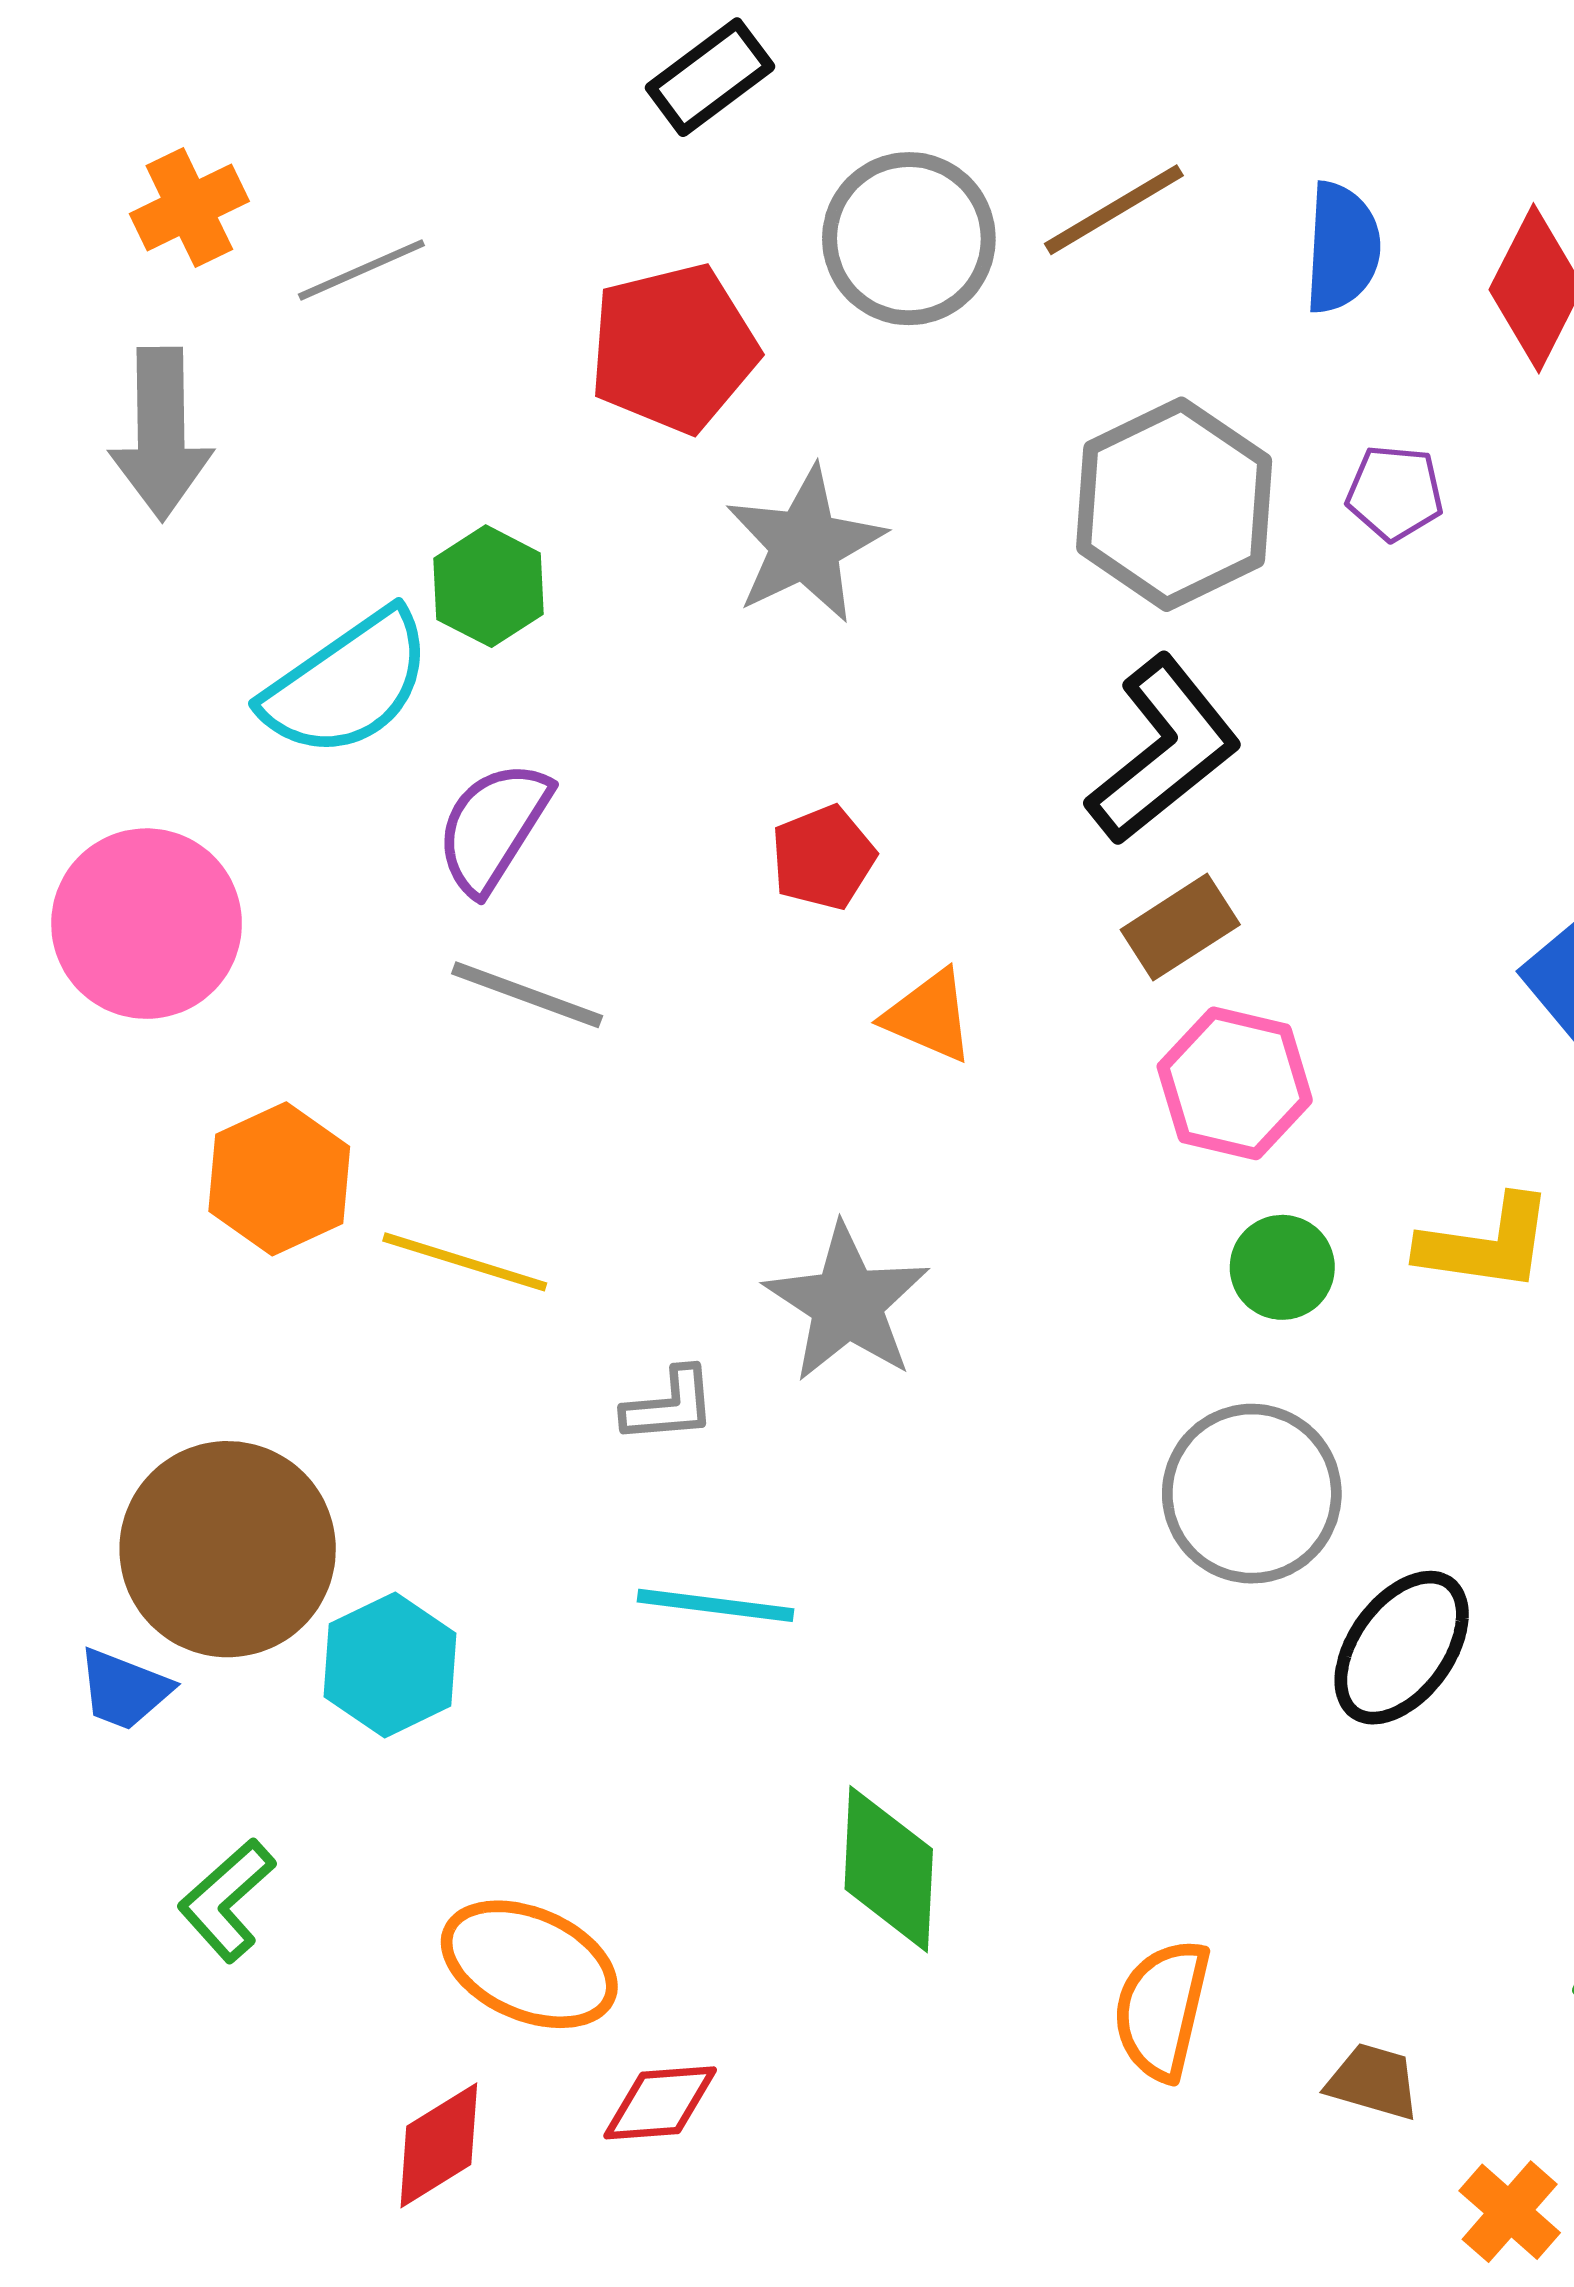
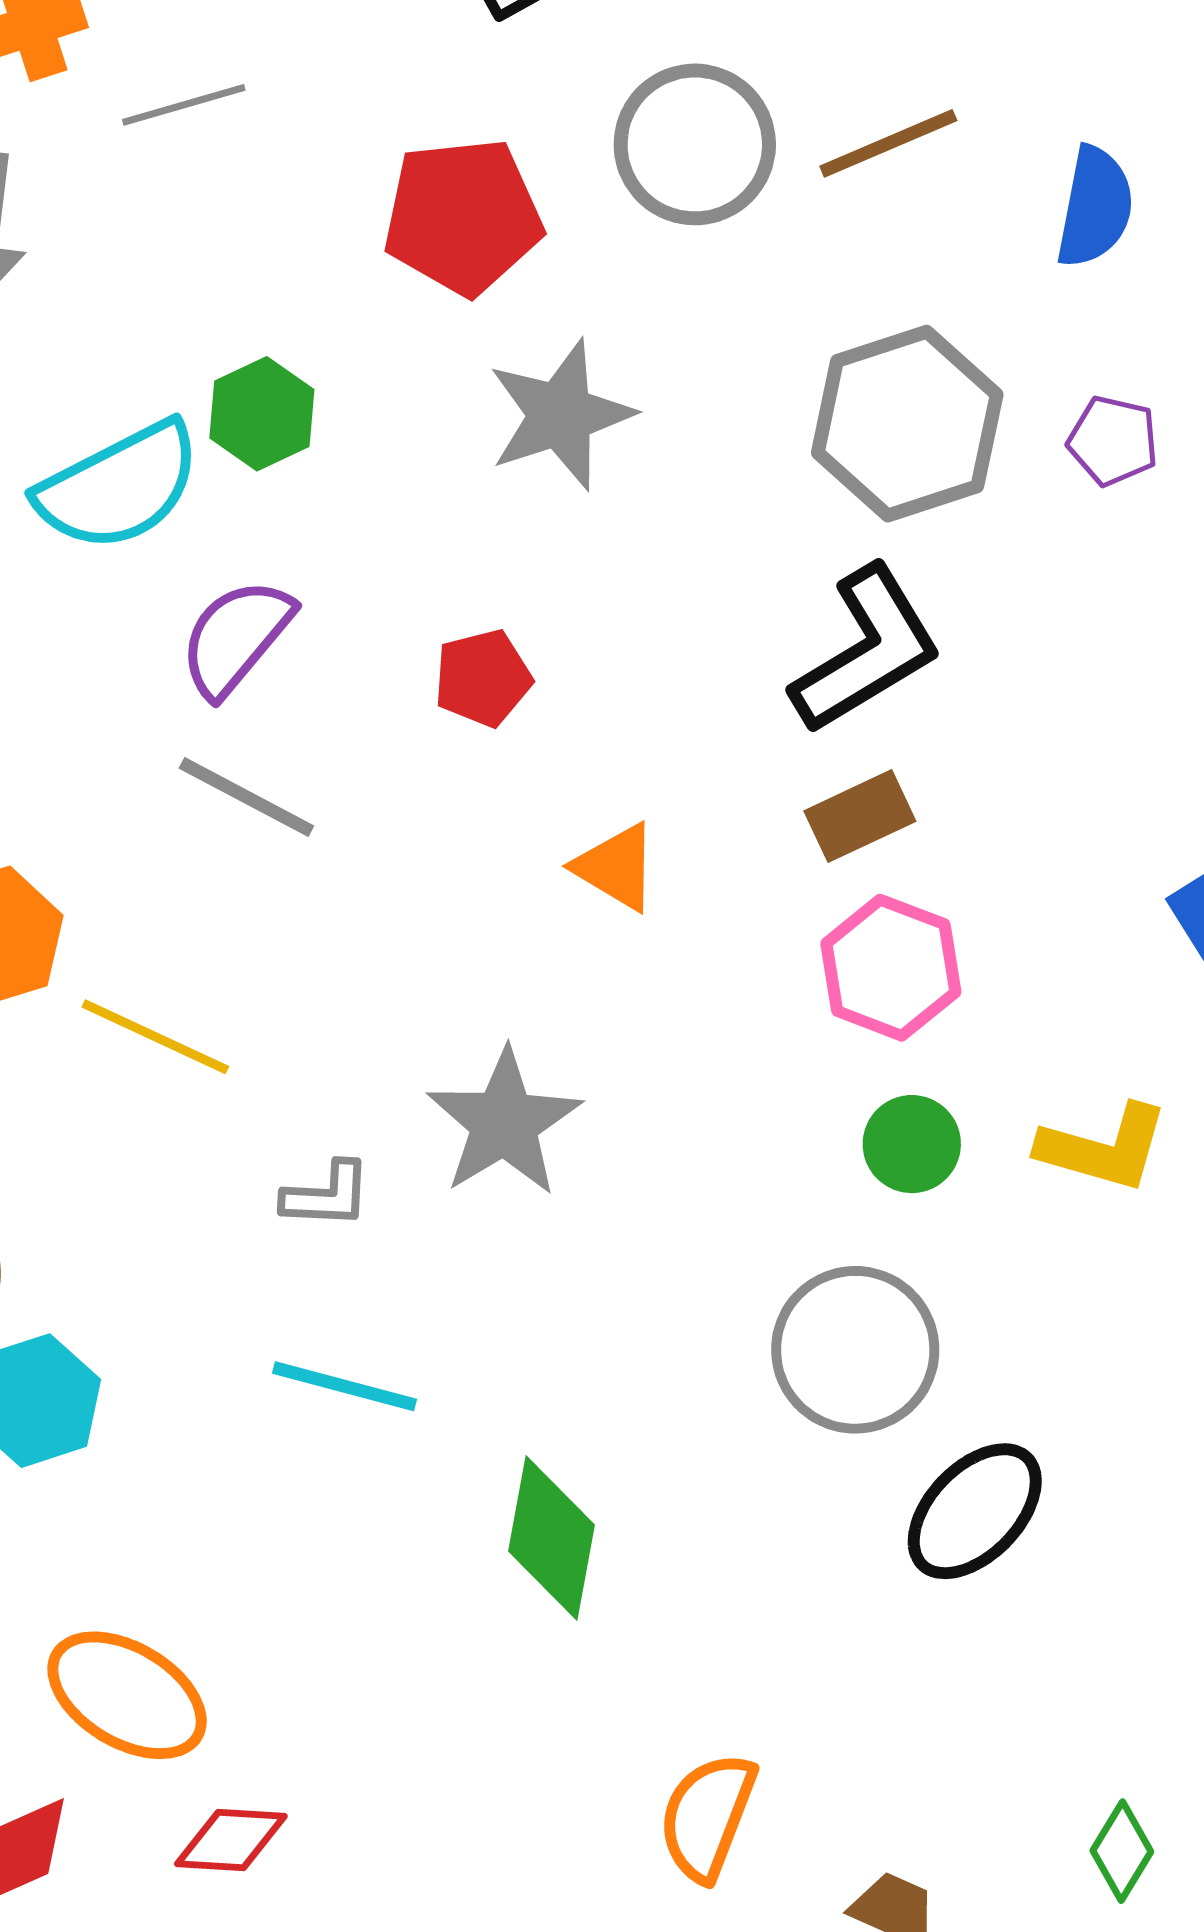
red pentagon: (823, 858) -> (483, 678), moved
green diamond: (889, 1869) -> (551, 1538), moved

